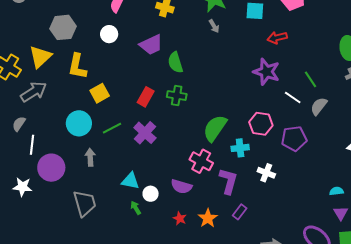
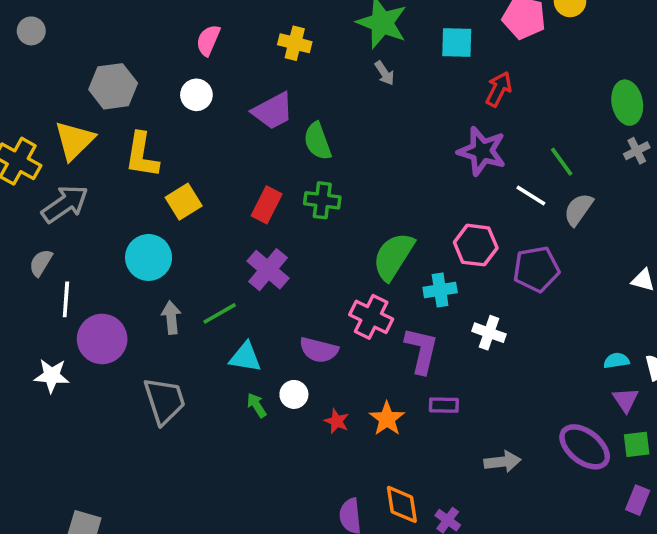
red arrow: (277, 38) -> (499, 89), turned 132
green line: (112, 128) -> (220, 313), moved
purple semicircle: (181, 186) -> (319, 350), moved
white circle: (151, 194) -> (294, 394), moved
purple rectangle: (240, 212) -> (444, 405), turned 56

